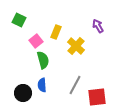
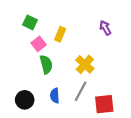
green square: (19, 20) -> (30, 22), moved
yellow cross: (76, 46) -> (85, 64), moved
blue semicircle: (42, 85) -> (55, 96), moved

